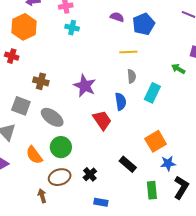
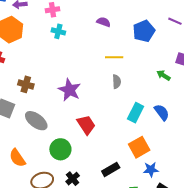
blue pentagon: (144, 24) -> (144, 31), moved
cyan rectangle: (152, 93) -> (136, 113), moved
blue semicircle: (121, 102) -> (162, 112), moved, turned -30
green circle: (61, 147) -> (60, 149), moved
black rectangle: (128, 164) -> (111, 169), turned -72

